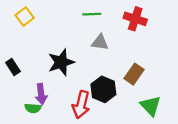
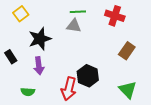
gray triangle: (100, 42) -> (74, 26), moved
black star: (61, 62) -> (40, 39), moved
brown rectangle: (134, 74) -> (127, 51), moved
purple arrow: (41, 94) -> (39, 66), moved

